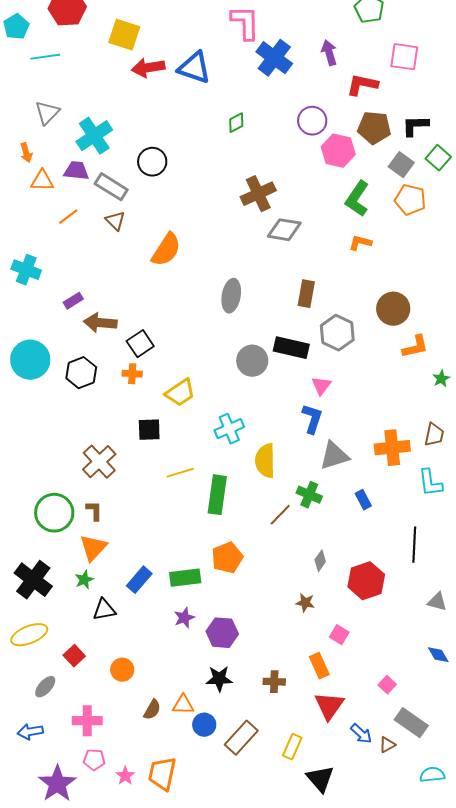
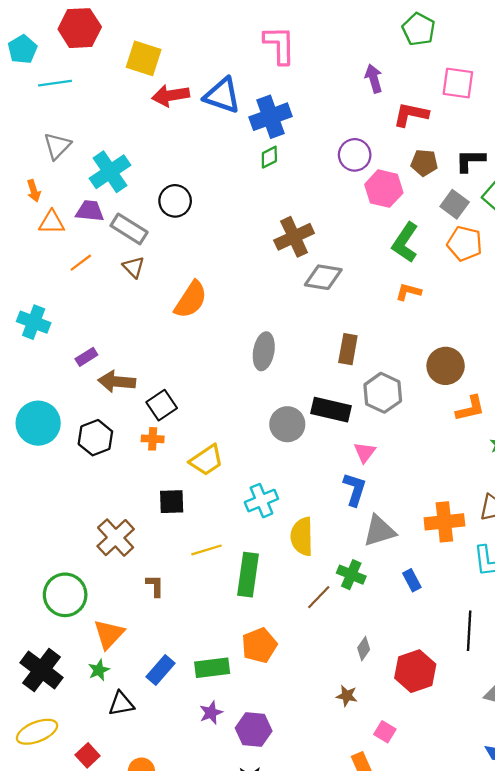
blue cross: (274, 58) -> (270, 117), moved, turned 33
brown pentagon: (374, 128) -> (424, 163), size x0.7
brown L-shape: (94, 511) -> (155, 586), moved

